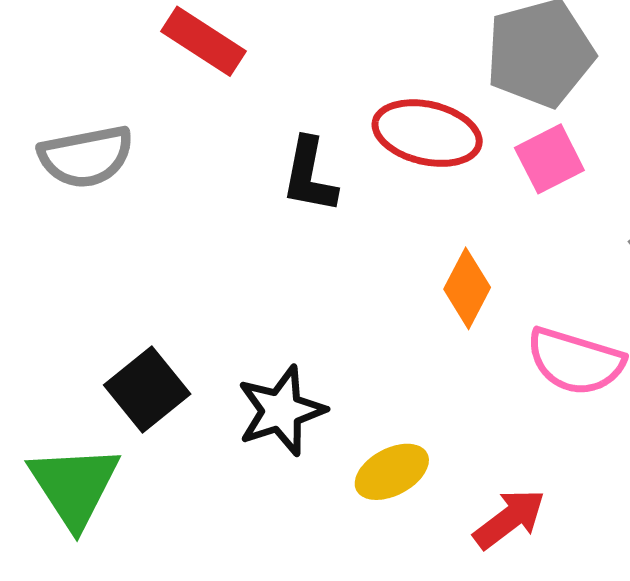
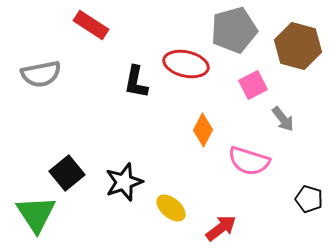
pink square: (549, 159) -> (253, 85), moved
yellow ellipse: (392, 472) -> (171, 208), turned 68

